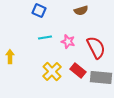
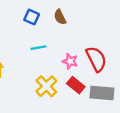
brown semicircle: (81, 11) -> (60, 17), moved, turned 80
pink star: (68, 42) -> (70, 61), moved

